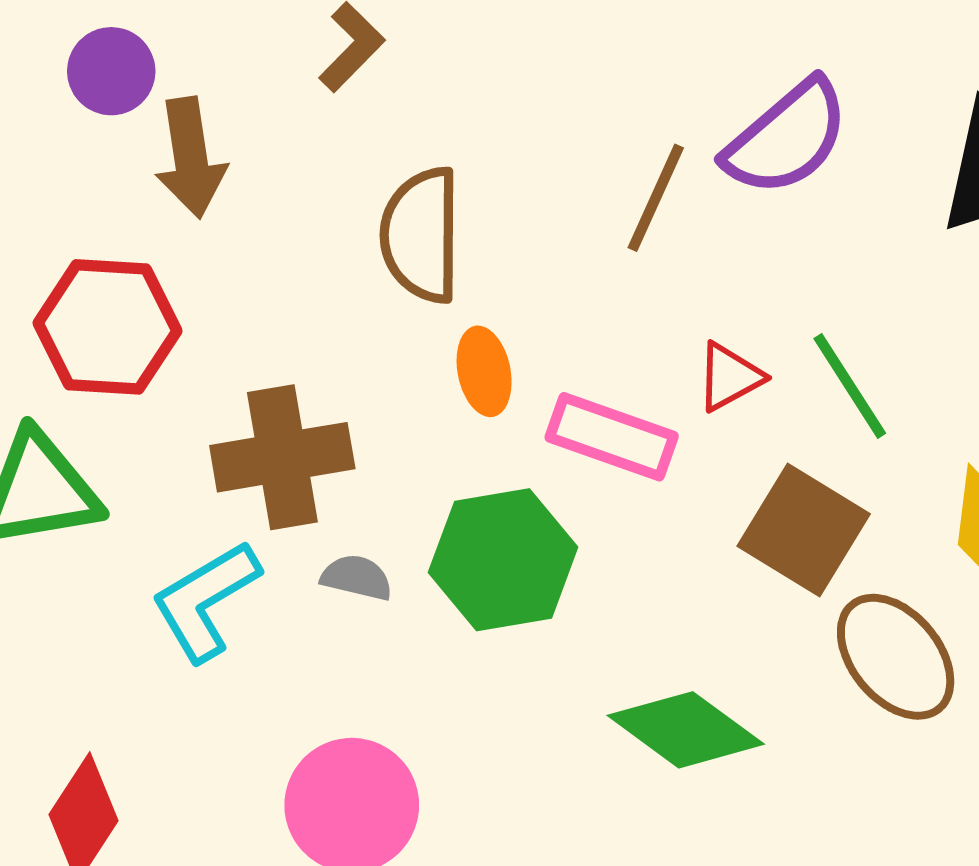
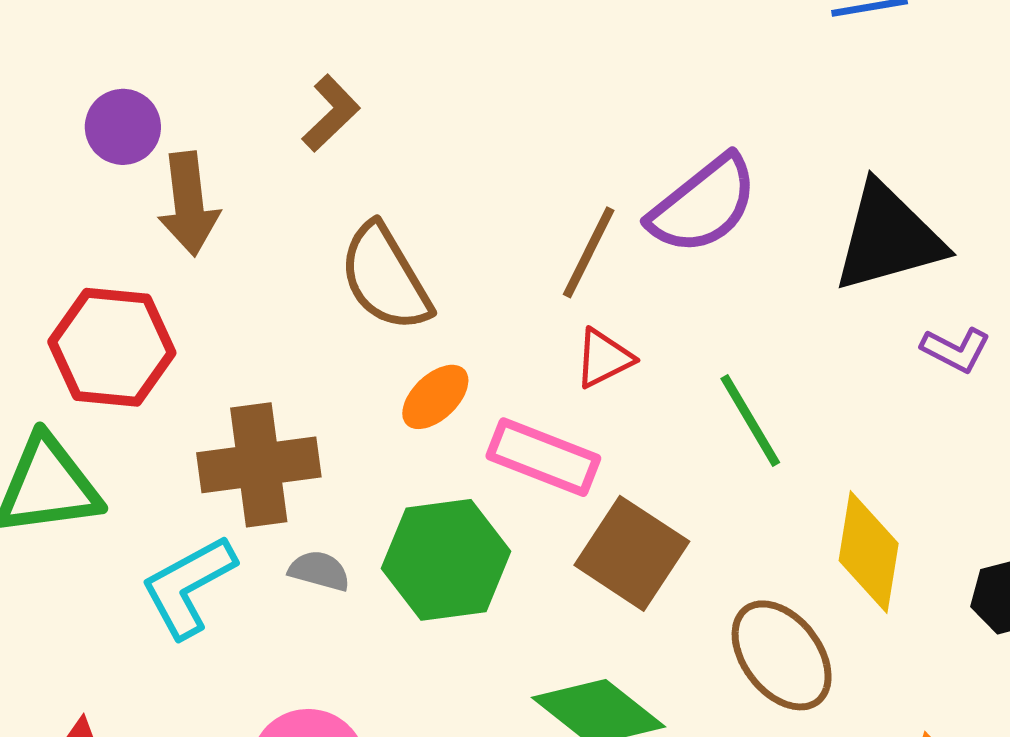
brown semicircle: (421, 235) -> (385, 278), turned -33
orange ellipse: (484, 371) -> (435, 397), turned 56
red triangle: (730, 377) -> (604, 358), moved
brown square: (804, 530) -> (632, 553), moved

